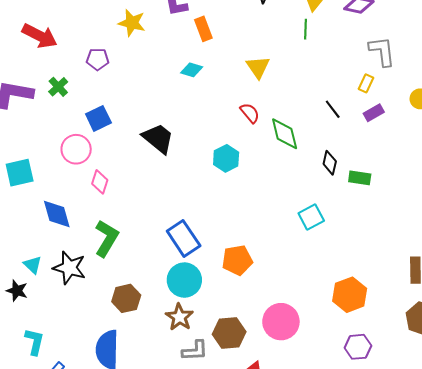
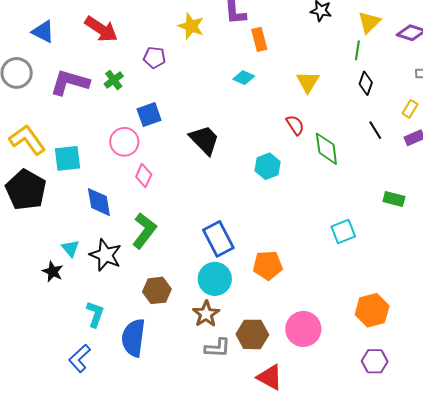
black diamond: (330, 163) -> (366, 83), moved
cyan L-shape: (34, 342) -> (95, 314), moved

